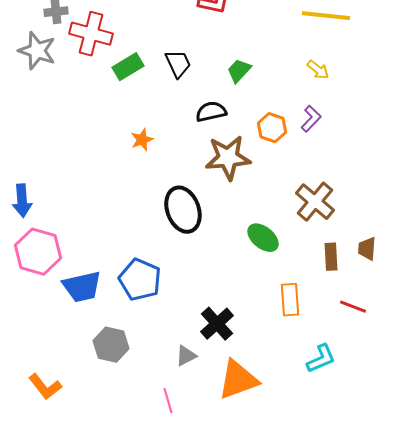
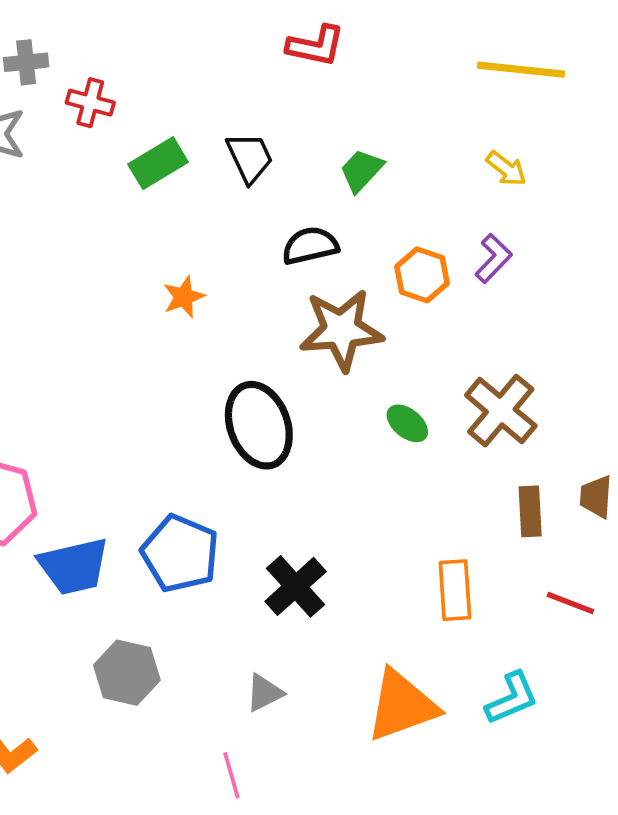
red cross: (91, 34) -> (90, 103), size x0.6
green ellipse: (263, 238) -> (407, 423), moved, size x0.7
black cross: (217, 324) -> (296, 586), moved
orange triangle: (238, 380) -> (402, 706), moved

